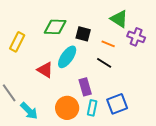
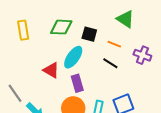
purple cross: (136, 37) -> (142, 55), moved
yellow rectangle: (17, 42) -> (23, 30), moved, turned -36
purple rectangle: (85, 87) -> (77, 83), moved

